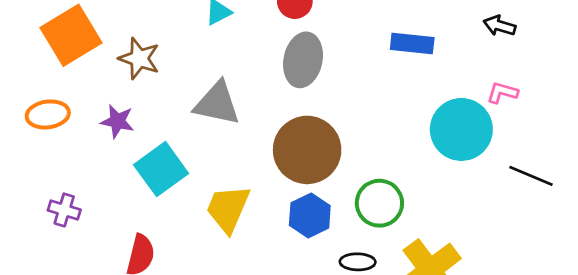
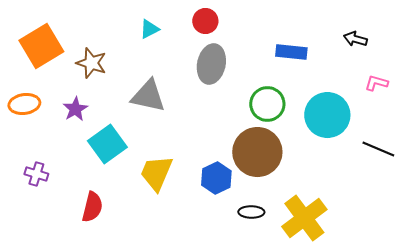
pink L-shape: (502, 93) -> (376, 83), moved
purple star: (117, 121) -> (75, 109), turned 30
brown circle: (307, 150) -> (257, 152), moved
green circle: (379, 203) -> (267, 104), moved

